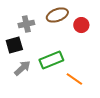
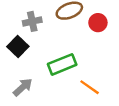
black square: (14, 45) -> (18, 47), turned -30
gray arrow: (22, 68) -> (23, 87), moved

